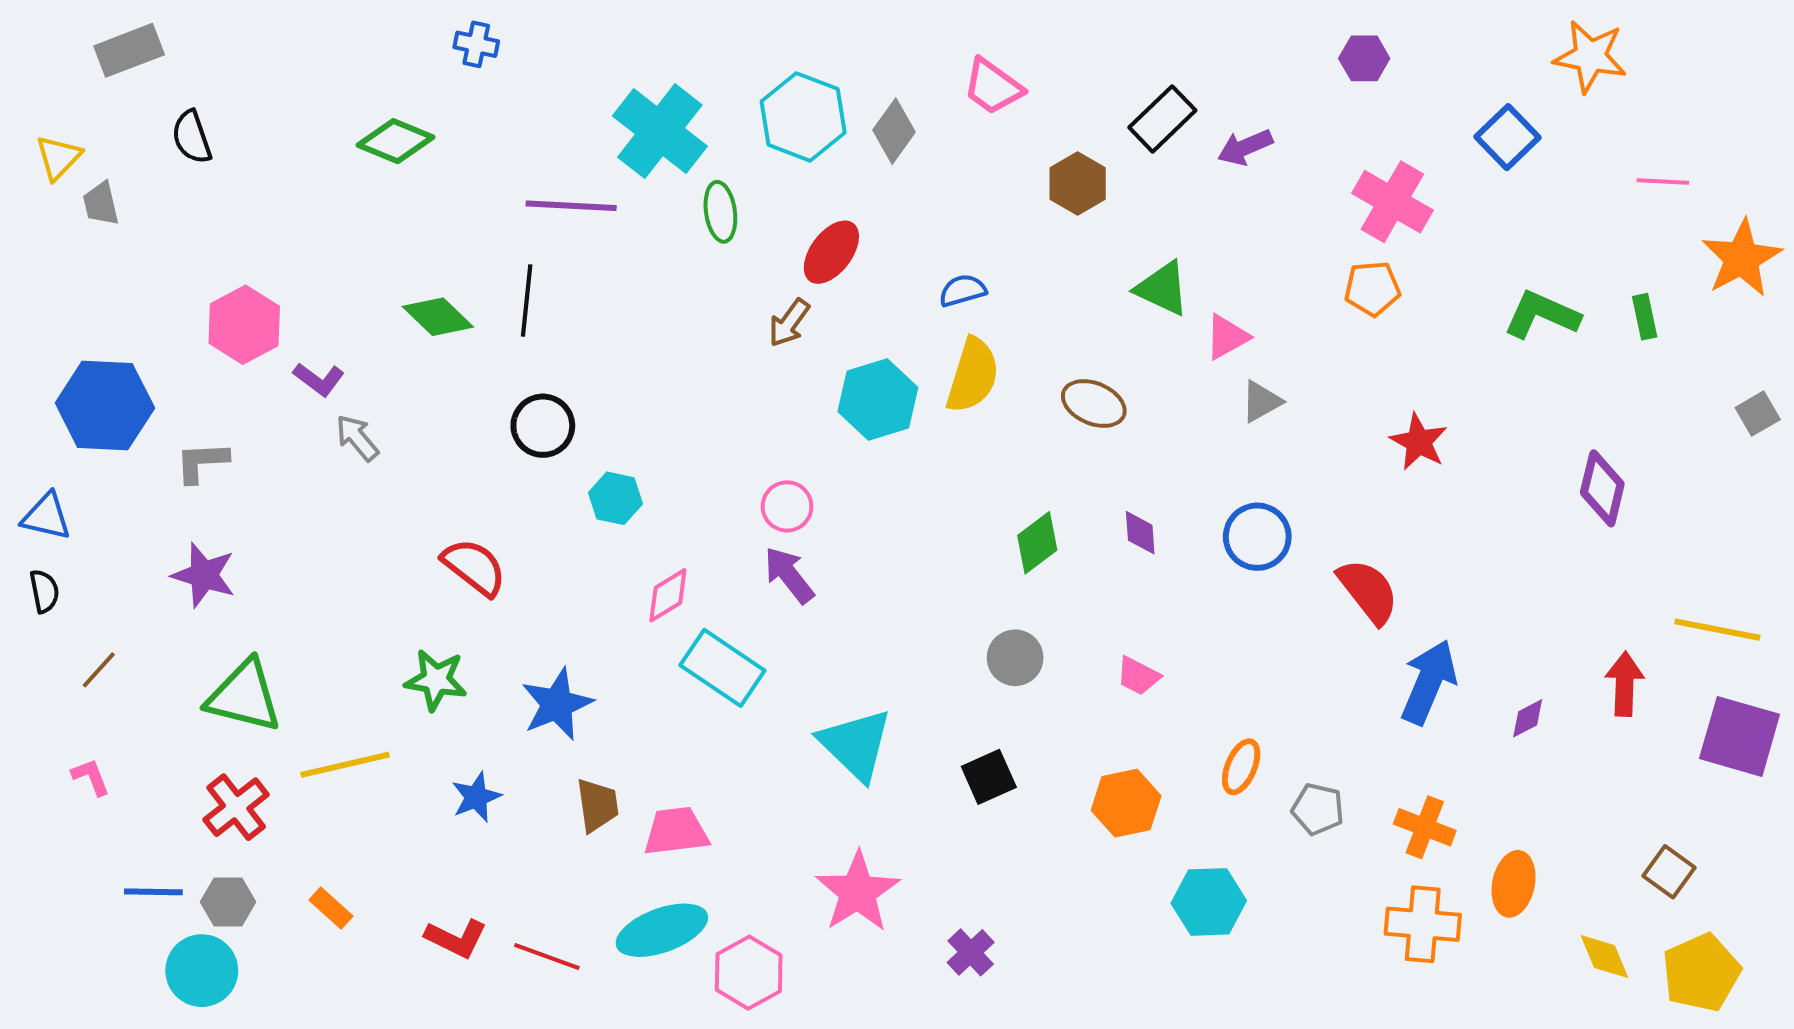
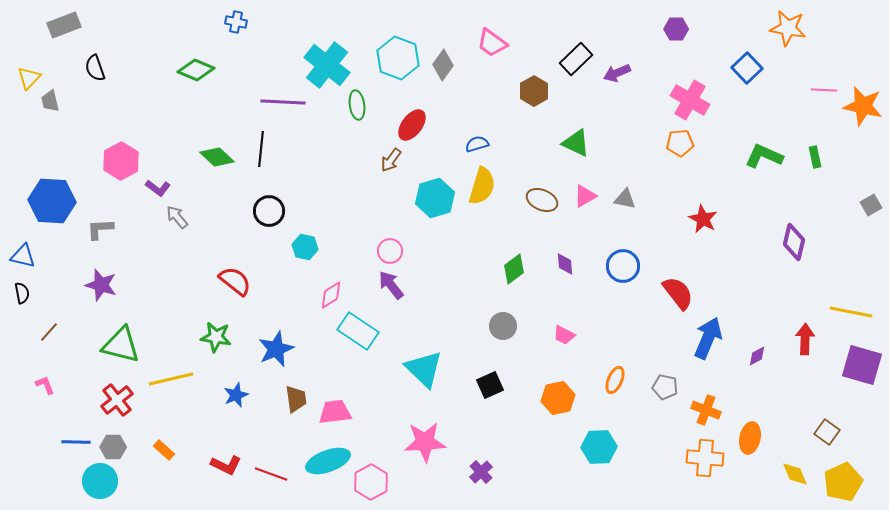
orange star: (1742, 258) -> (863, 106), moved, turned -30
pink triangle: (1227, 337) -> (585, 196), moved
gray triangle: (1261, 401) -> (625, 199), turned 40
gray pentagon: (1318, 809) -> (665, 387), moved
pink star: (858, 892) -> (425, 442), turned 30

